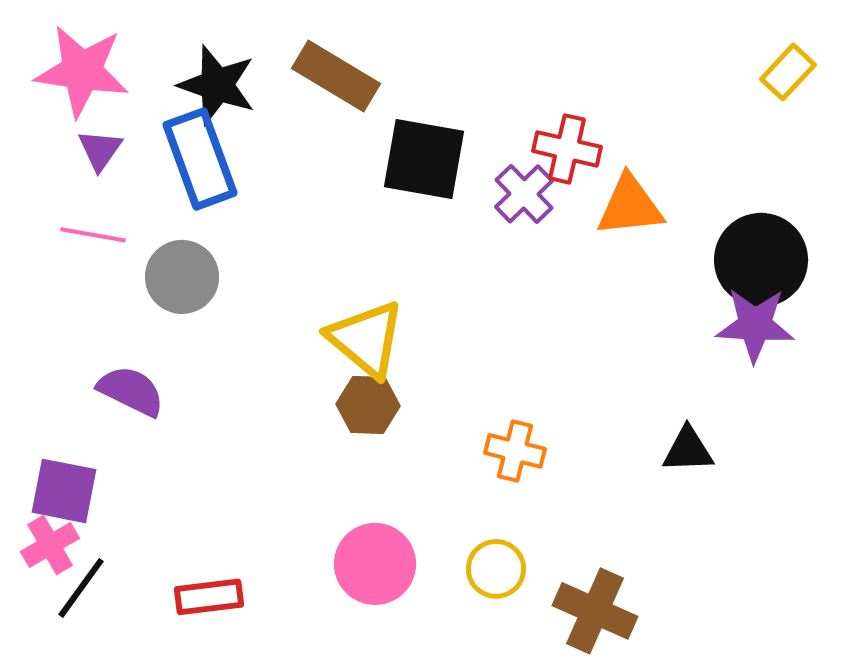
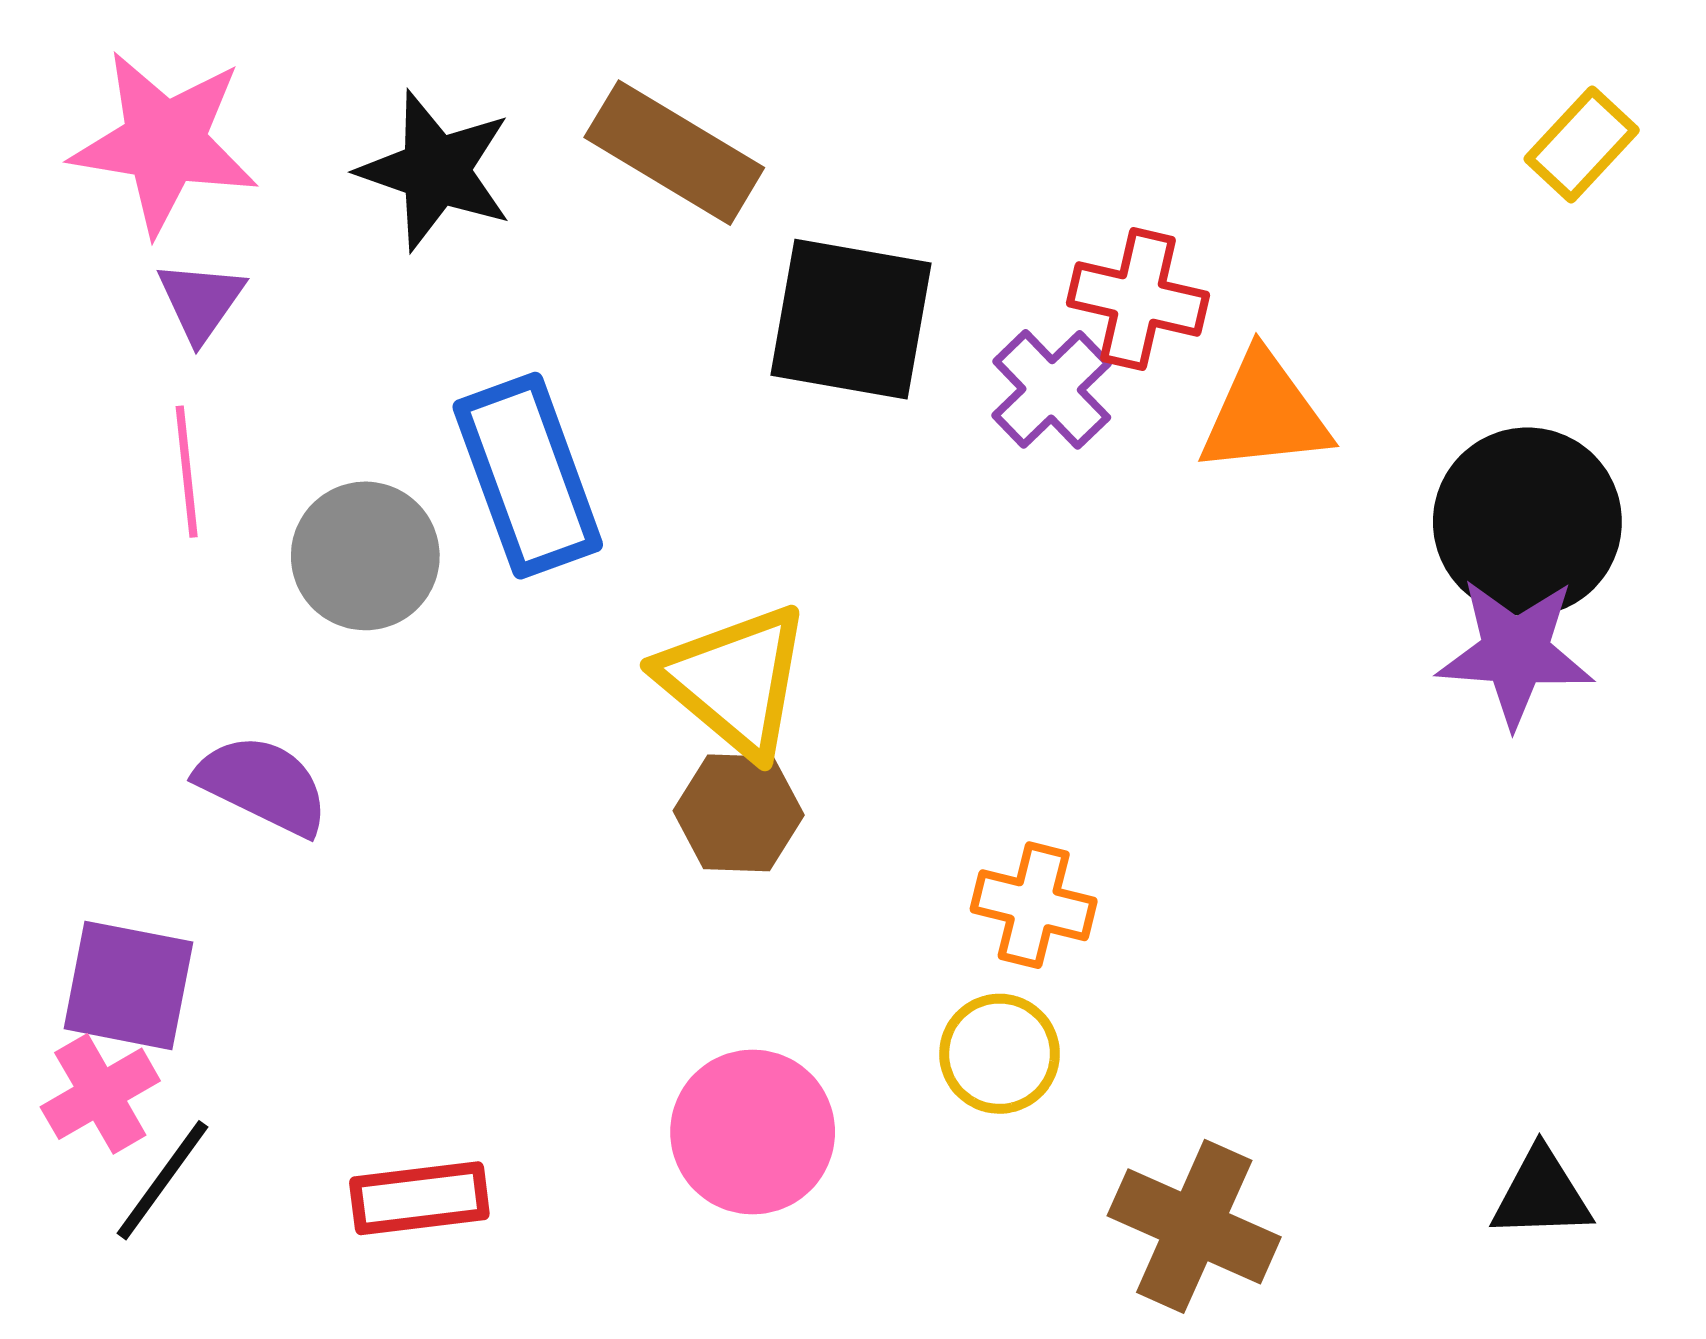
blue rectangle: (200, 159) -> (528, 476), moved
pink line: (93, 235) -> (187, 472), turned 74
black triangle: (688, 450) -> (1541, 1194), moved
yellow circle: (496, 569) -> (1000, 1054), moved

